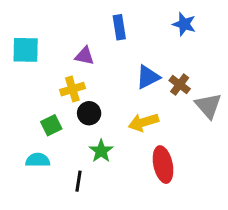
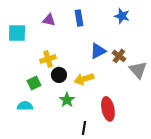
purple triangle: (85, 56) -> (49, 20), moved
yellow arrow: (143, 122) -> (84, 79), moved
black line: (78, 181) -> (84, 128), moved

